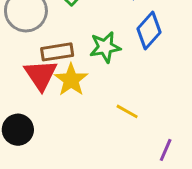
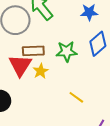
yellow star: (71, 80) -> (41, 71), size x0.7

